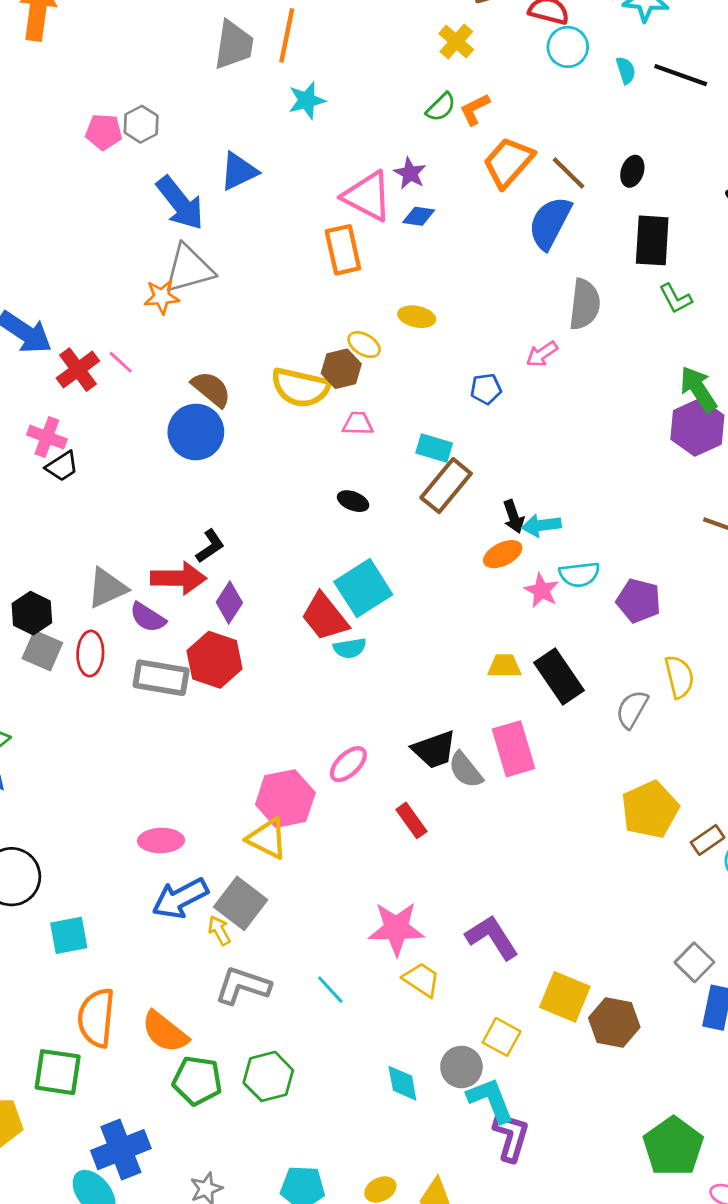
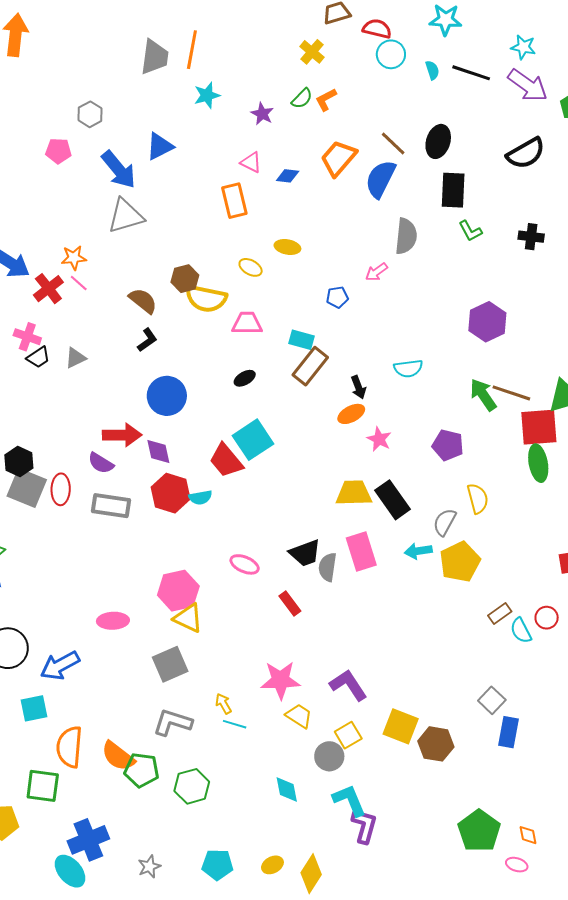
pink pentagon: (104, 132) -> (58, 151), moved
orange trapezoid: (508, 162) -> (338, 158), moved
black ellipse: (632, 171) -> (438, 141), size x1.5
purple star: (410, 173) -> (262, 114), moved
pink triangle: (367, 196) -> (251, 162), size x0.6
orange star: (162, 297) -> (74, 258), moved
brown hexagon: (341, 369) -> (185, 279), moved
green arrow: (698, 389) -> (483, 395), moved
pink trapezoid: (358, 423) -> (247, 323), size x1.4
blue circle: (196, 432) -> (167, 396), moved
black ellipse: (353, 501) -> (245, 378), turned -50
cyan arrow: (541, 525) -> (418, 551), moved
black L-shape: (210, 546) -> (147, 340), moved
cyan semicircle: (579, 574) -> (408, 368), moved
gray triangle: (107, 588) -> (75, 358), moved, size x0.7
purple diamond: (229, 603) -> (158, 452), turned -44
cyan semicircle: (350, 648) -> (200, 497), moved
gray square: (42, 651) -> (27, 488), size x1.4
red hexagon: (215, 660) -> (171, 493), moved
yellow trapezoid: (504, 666) -> (354, 493), size x1.5
pink ellipse: (348, 764) -> (245, 564), turned 68
gray semicircle: (465, 770) -> (328, 567), turned 48
pink hexagon: (285, 799) -> (178, 591), moved
yellow pentagon: (650, 810) -> (460, 562), moved
blue arrow: (180, 898) -> (60, 665), moved
gray square: (241, 903) -> (170, 664), turned 30
yellow arrow: (219, 930) -> (223, 704), moved
cyan square: (69, 935) -> (34, 708), moved
cyan line: (330, 990) -> (235, 724), turned -30
yellow square: (502, 1037) -> (348, 735), moved, turned 32
gray circle: (461, 1067) -> (329, 756), moved
green pentagon: (197, 1081) -> (141, 770), moved

